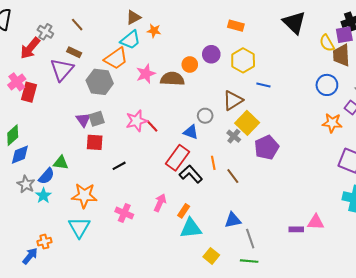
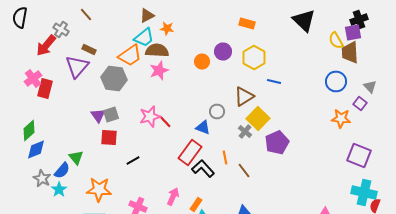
brown line: (77, 25) -> (86, 14), moved
brown semicircle: (172, 79) -> (157, 50), moved
green triangle: (61, 163) -> (76, 158), turned 42

